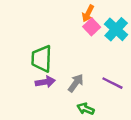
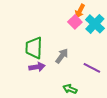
orange arrow: (88, 13) -> (80, 11), moved
gray arrow: (76, 83) -> (62, 56), moved

